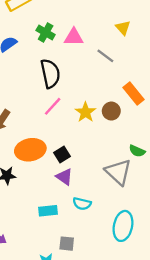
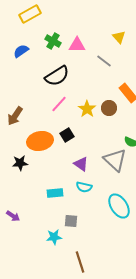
black semicircle: (50, 74) -> (57, 76), turned 70
black square: (62, 154) -> (67, 135), moved
purple triangle: (64, 177) -> (81, 164), moved
cyan ellipse: (123, 226) -> (119, 206), turned -45

